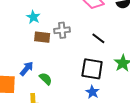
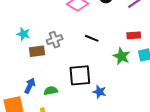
black square: (92, 69) -> (80, 75), moved
green semicircle: (46, 79) -> (51, 91), turned -40

